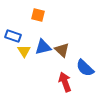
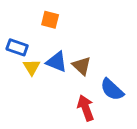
blue triangle: (43, 47) -> (57, 62), turned 36

